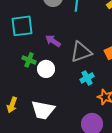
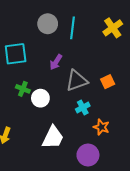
purple arrow: (53, 41) -> (56, 62), moved, turned -91
white trapezoid: (43, 110) -> (53, 137), moved, turned -75

